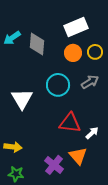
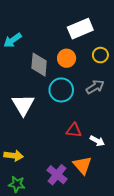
gray diamond: (37, 44) -> (39, 65), moved
orange circle: (73, 53) -> (67, 58), moved
red triangle: (70, 123) -> (74, 130), size x0.7
white arrow: (92, 133) -> (97, 141), turned 72

